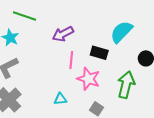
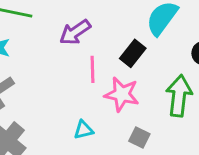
black rectangle: (99, 53) -> (133, 53), turned -60

